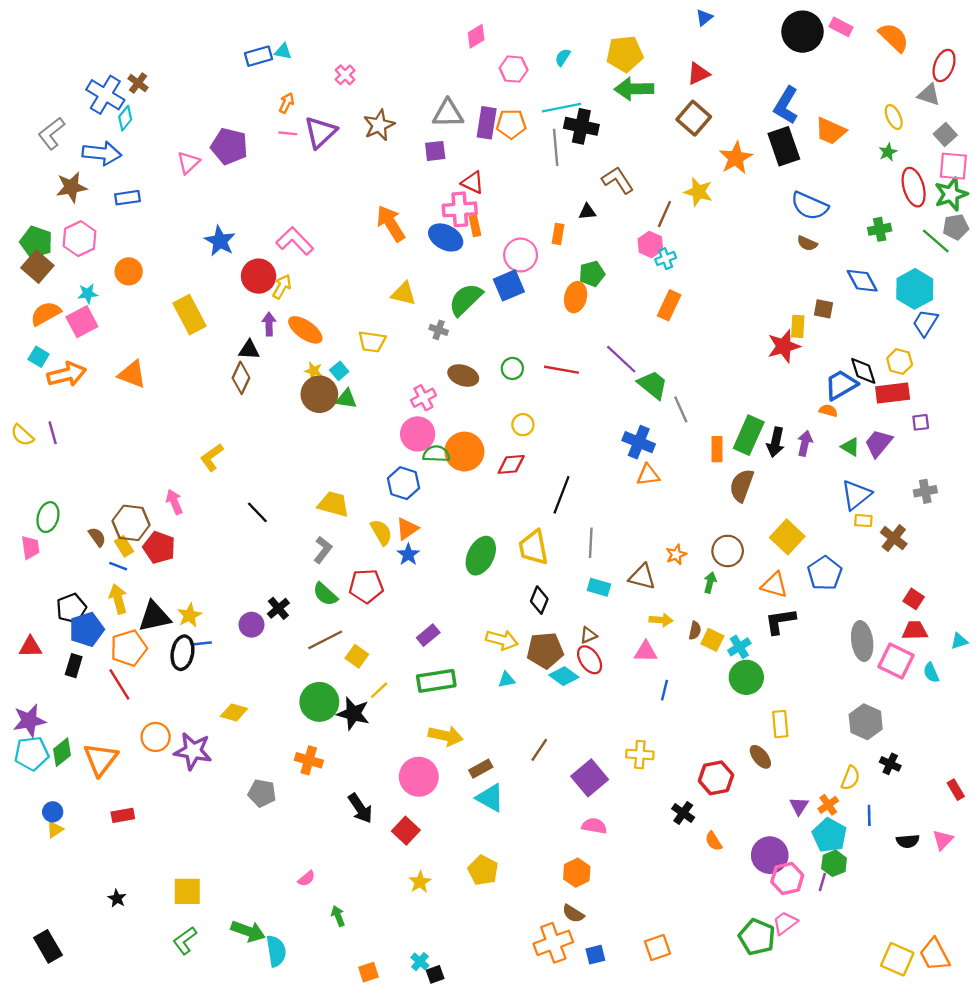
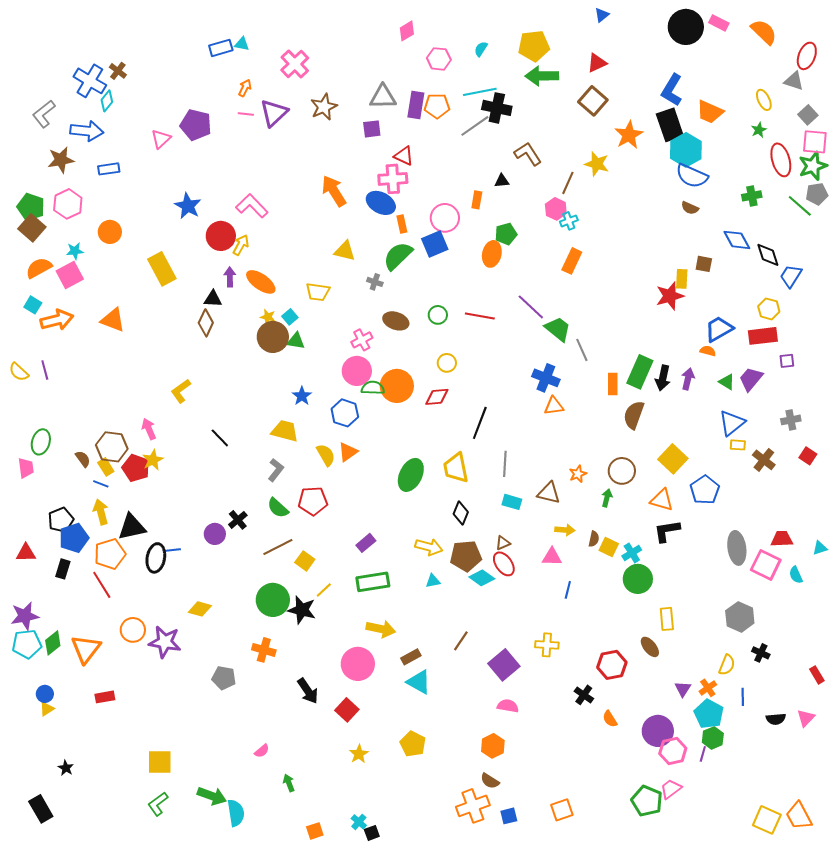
pink cross: (345, 75) -> (295, 64), size x1.6
gray line: (556, 147) -> (475, 126), turned 60
orange rectangle: (475, 226) -> (402, 224), moved
cyan hexagon: (915, 289) -> (686, 150), moved
black diamond: (863, 371) -> (768, 255), moved
blue star: (408, 554) -> (302, 396), moved
red square: (914, 599) -> (808, 456), moved
yellow star: (190, 615) -> (153, 460), moved
black star: (117, 898) -> (66, 768), moved

